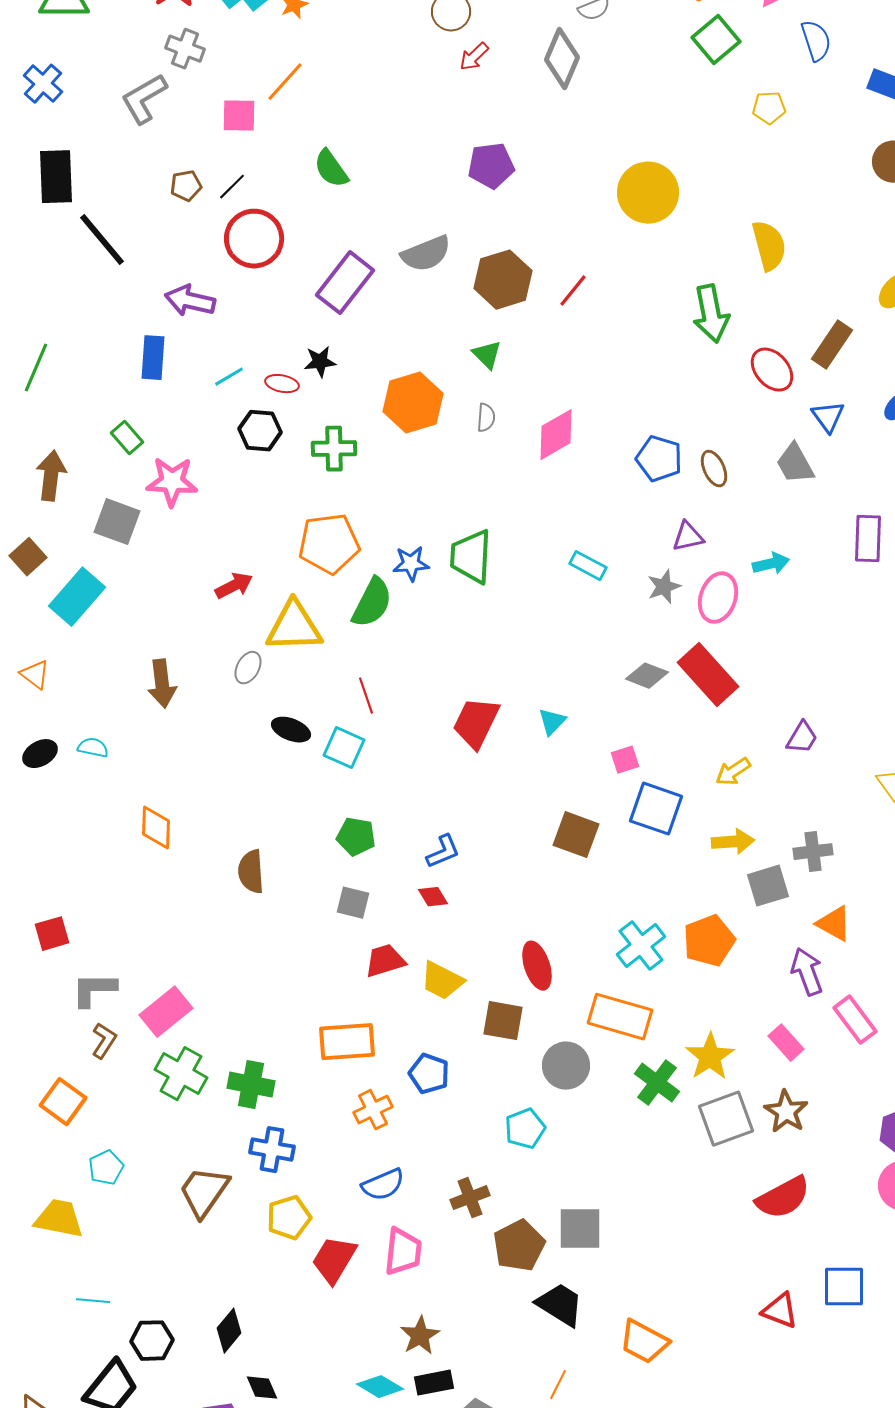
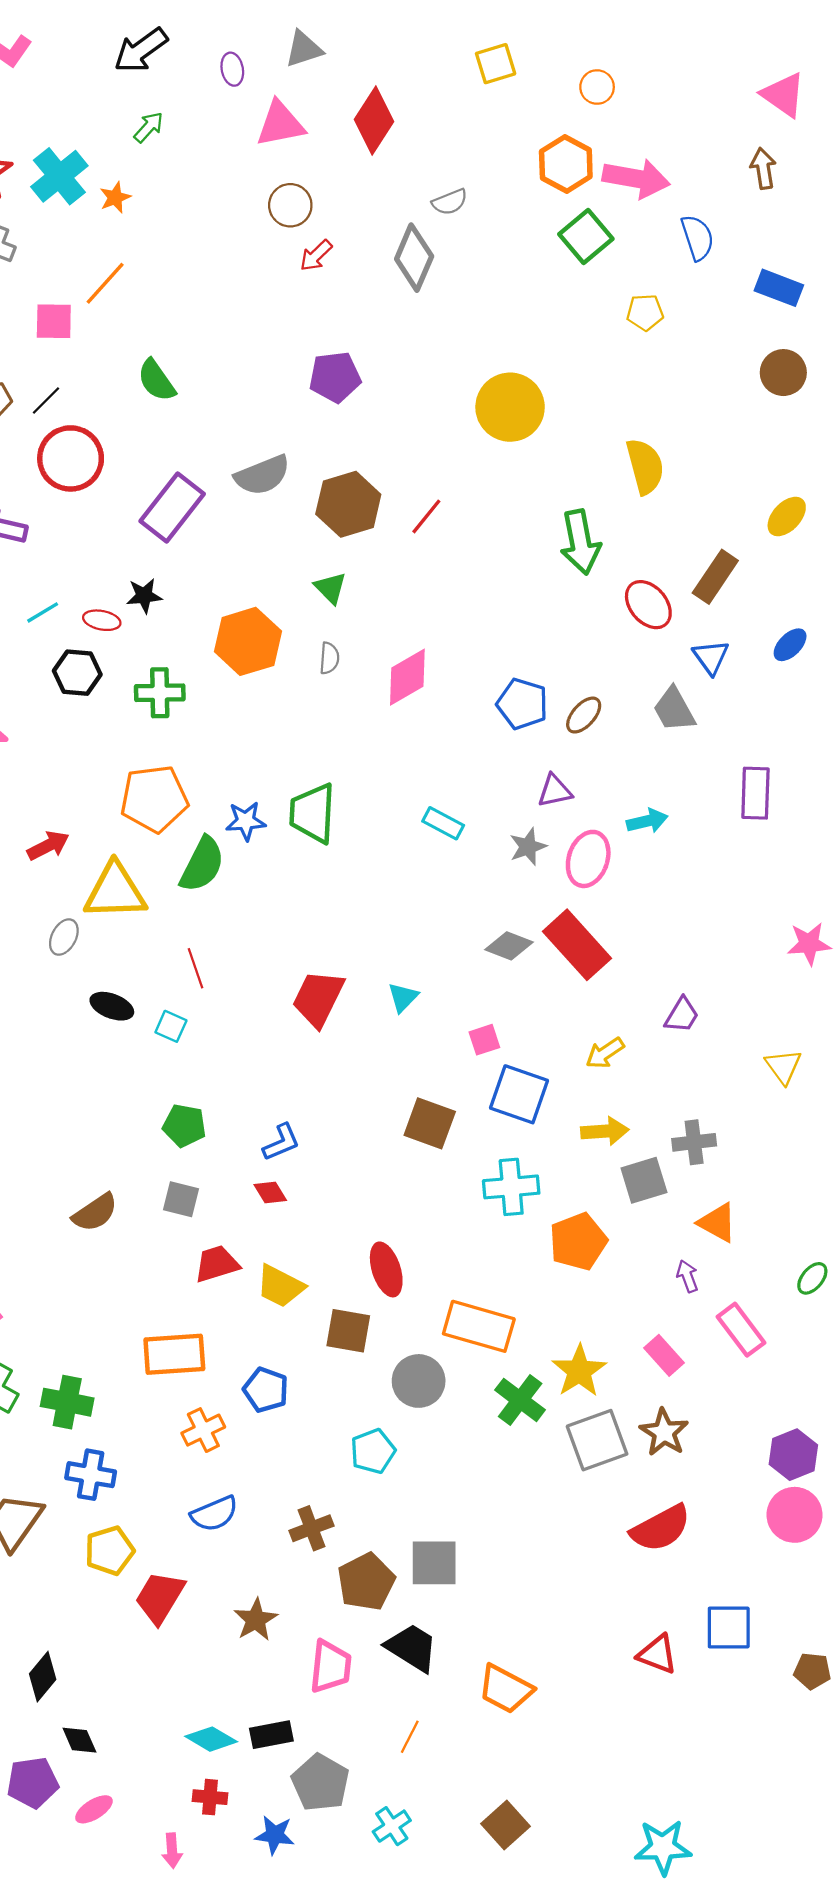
brown ellipse: (714, 469) -> (584, 715), turned 66
cyan square: (344, 748) -> (171, 1026), size x0.7
brown semicircle: (251, 872) -> (95, 1213), moved, turned -120
cyan cross: (641, 946) -> (511, 1187), moved, turned 33
purple arrow: (807, 972) -> (687, 1276), size x0.6
pink trapezoid: (403, 1252) -> (330, 1667), moved
brown star: (420, 1336) -> (256, 1620), moved

